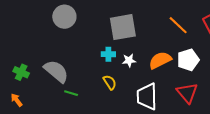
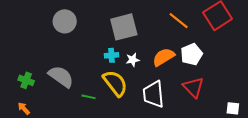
yellow semicircle: (110, 82) -> (115, 83), size x1.8
green line: (71, 93) -> (89, 97), moved

